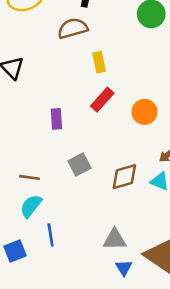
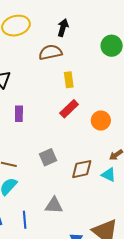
purple rectangle: (56, 119) -> (19, 114), moved
blue line: (51, 235) -> (25, 220), moved
gray triangle: (115, 240) -> (54, 205), moved

